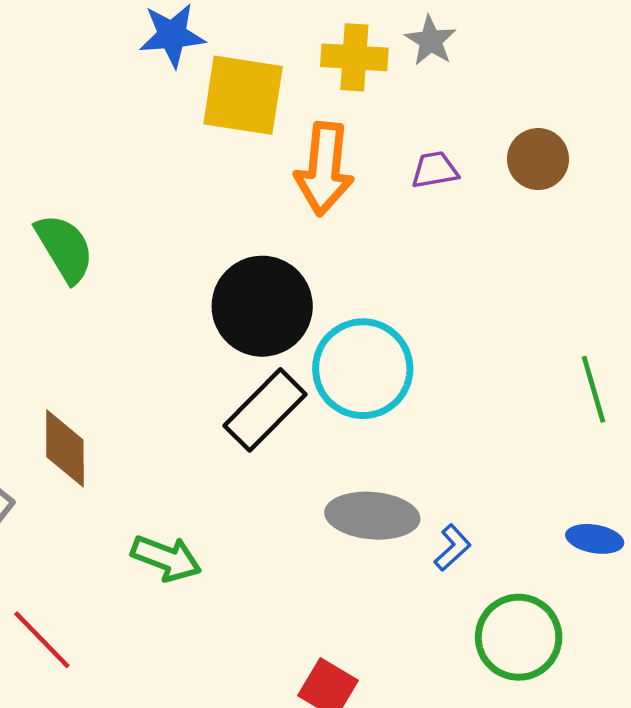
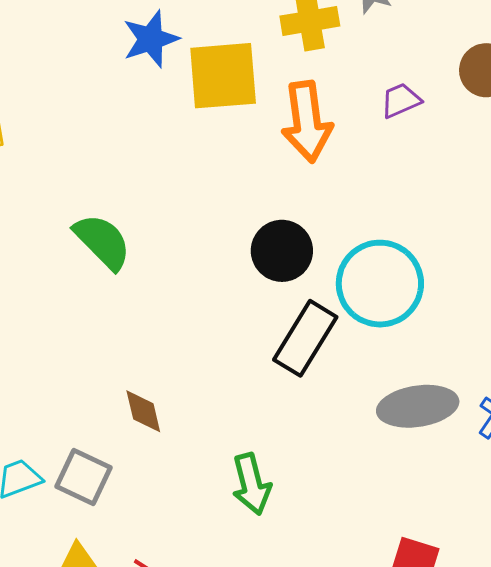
black circle: (262, 306) -> (282, 251), size x0.7
brown diamond: (65, 448) -> (143, 411), size x0.7
green arrow: (166, 558) -> (251, 484), turned 68

